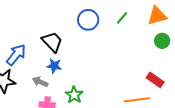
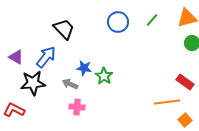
black trapezoid: (52, 42) -> (64, 29), moved
green star: (74, 95) -> (104, 76), moved

